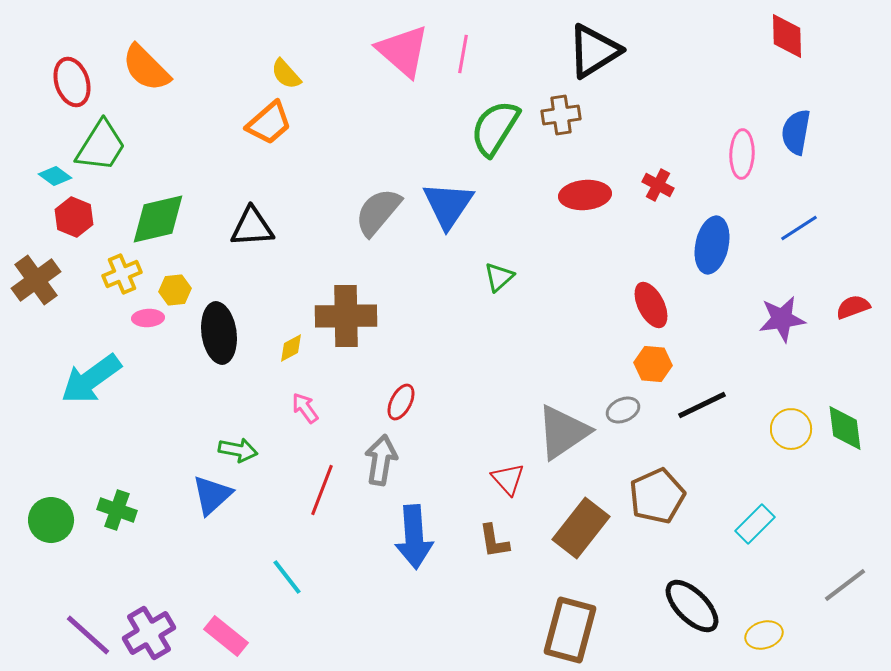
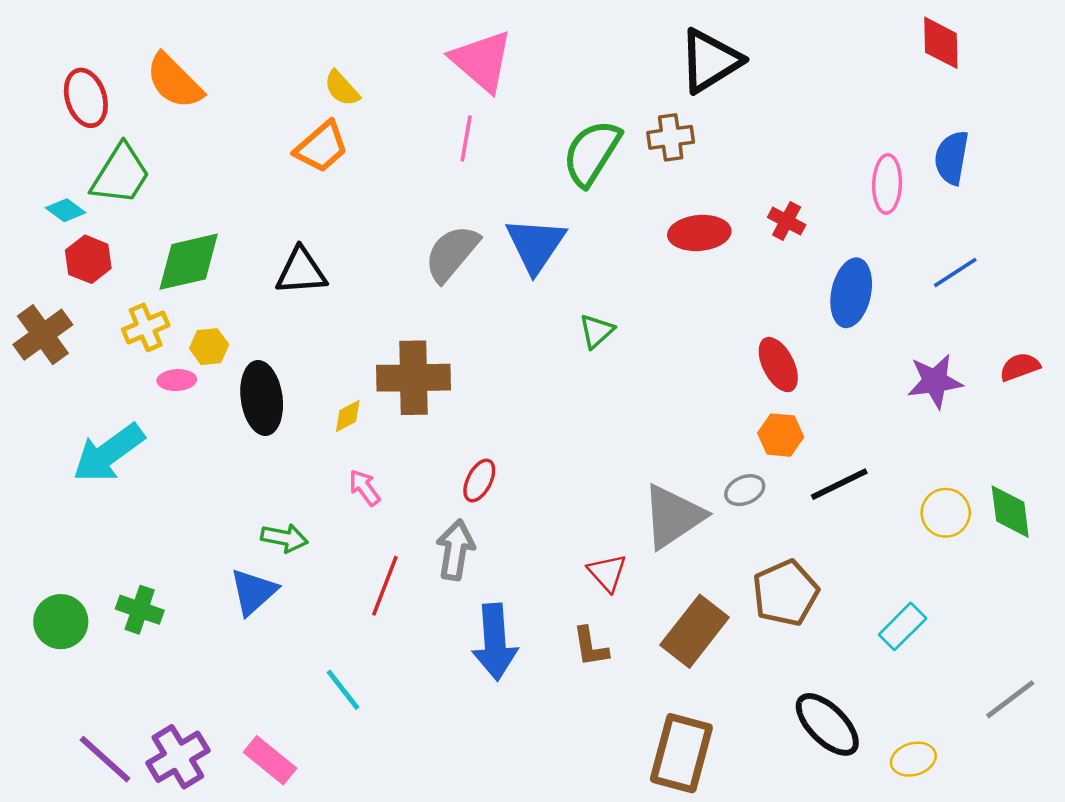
pink line: (463, 54) -> (466, 139), moved

